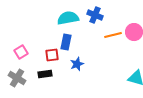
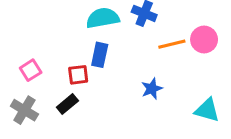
blue star: (77, 64) -> (152, 89), moved
black rectangle: (45, 74) -> (67, 104), turned -32

